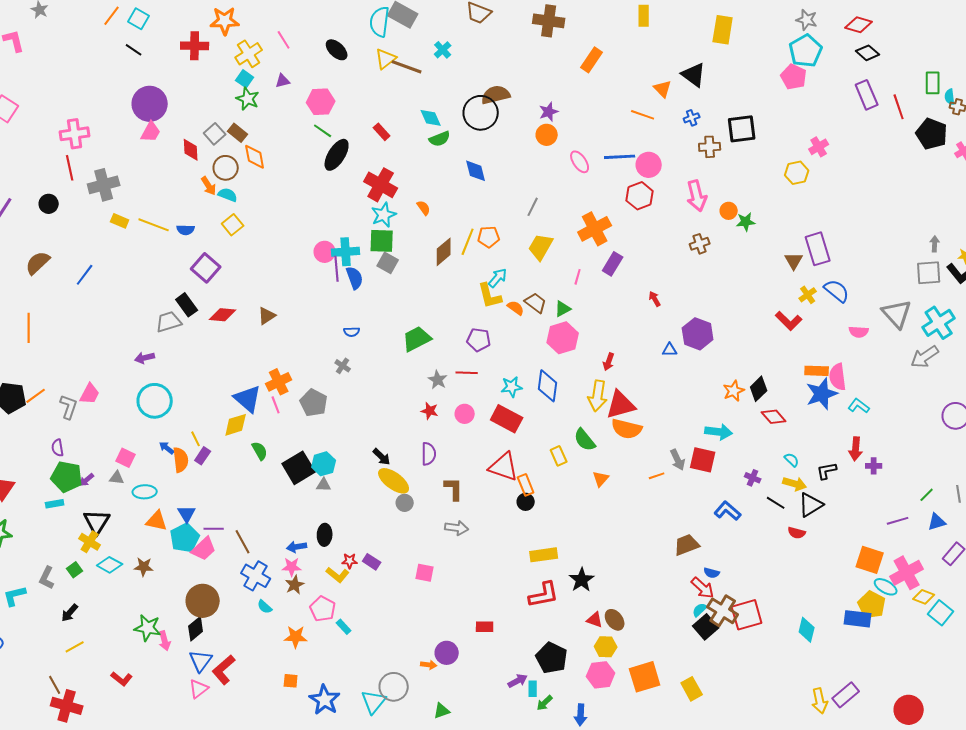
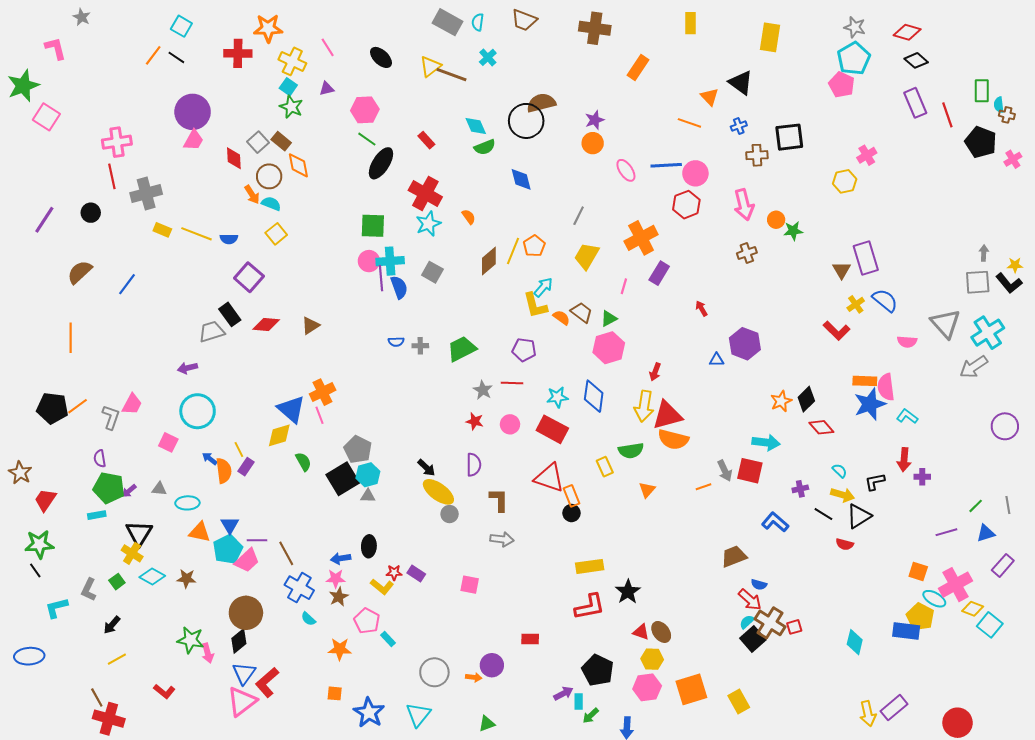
orange line: (112, 16) -> (153, 55), moved
cyan semicircle: (380, 22) -> (478, 22), moved, size x0.6
yellow cross: (249, 54) -> (292, 61), turned -32
orange pentagon: (489, 237) -> (534, 246), turned -30
green square: (382, 241) -> (373, 226), moved
gray cross: (343, 366) -> (420, 346), moved, turned -35
gray pentagon: (314, 403) -> (358, 450), moved
green semicircle: (585, 440) -> (631, 451), turned -60
pink square: (126, 458) -> (168, 442), moved
purple cross: (753, 478) -> (800, 489), turned -35
orange square: (870, 560) -> (918, 571), size x0.7
red square: (747, 615) -> (794, 627), size x0.5
gray circle: (394, 687) -> (434, 672), moved
pink triangle: (199, 689) -> (242, 701), size x1.5

